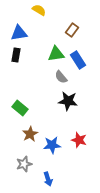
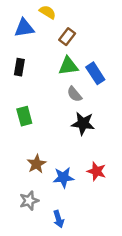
brown rectangle: (72, 30) -> (67, 37), moved
blue triangle: (19, 33) -> (24, 28), moved
green rectangle: (20, 108) -> (24, 116), moved, turned 35

